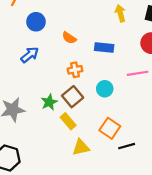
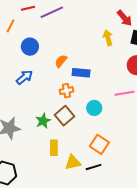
orange semicircle: (69, 38) -> (61, 61), turned 96
blue rectangle: (104, 47) -> (81, 73), moved
yellow rectangle: (68, 121) -> (54, 148), moved, turned 42
black line: (127, 146) -> (93, 167), moved

